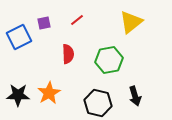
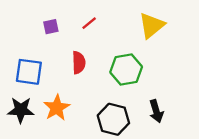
blue square: (19, 37) -> (29, 72), moved, turned 35

